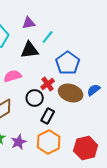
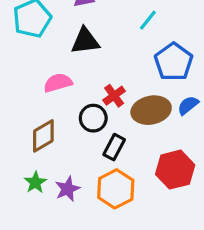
cyan line: (48, 37) -> (148, 20), moved
blue pentagon: (68, 63) -> (174, 62), moved
brown ellipse: (71, 93) -> (151, 110), turned -30
red hexagon: (86, 148) -> (175, 170), moved

